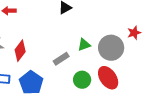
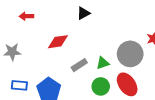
green triangle: (84, 45) -> (103, 63), moved
red diamond: (20, 51) -> (58, 42), moved, turned 45

